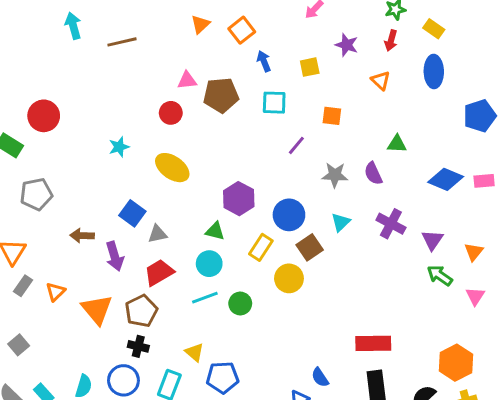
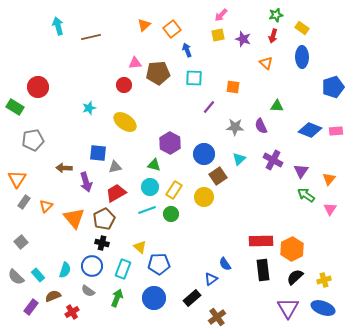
yellow square: (310, 67) -> (218, 35), moved
blue square: (132, 213) -> (98, 153), turned -30
yellow rectangle: (261, 247) -> (174, 190), moved
orange hexagon: (456, 363) -> (292, 249), moved

